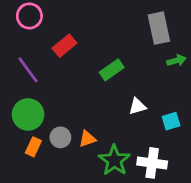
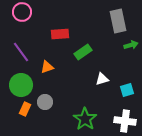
red rectangle: (64, 46) -> (60, 34), moved, turned 36
orange triangle: (87, 139) -> (47, 67), moved
white cross: (152, 163) -> (125, 121), moved

